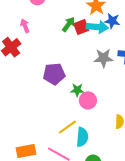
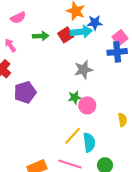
green arrow: (68, 24) -> (41, 36), moved, turned 63
gray star: (103, 58) -> (83, 70), moved
purple pentagon: (54, 74) -> (25, 92), moved

